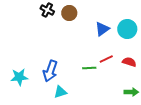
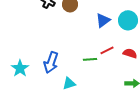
cyan star: (19, 77) -> (20, 68), turned -30
cyan triangle: (60, 92) -> (69, 83), moved

